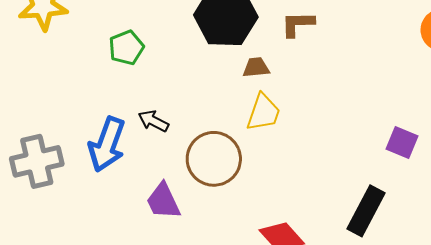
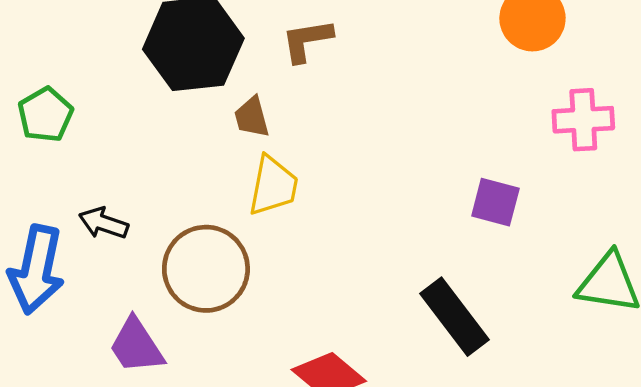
brown trapezoid: (256, 67) -> (252, 117), turned -92
black rectangle: (366, 211) -> (454, 317), turned -57

